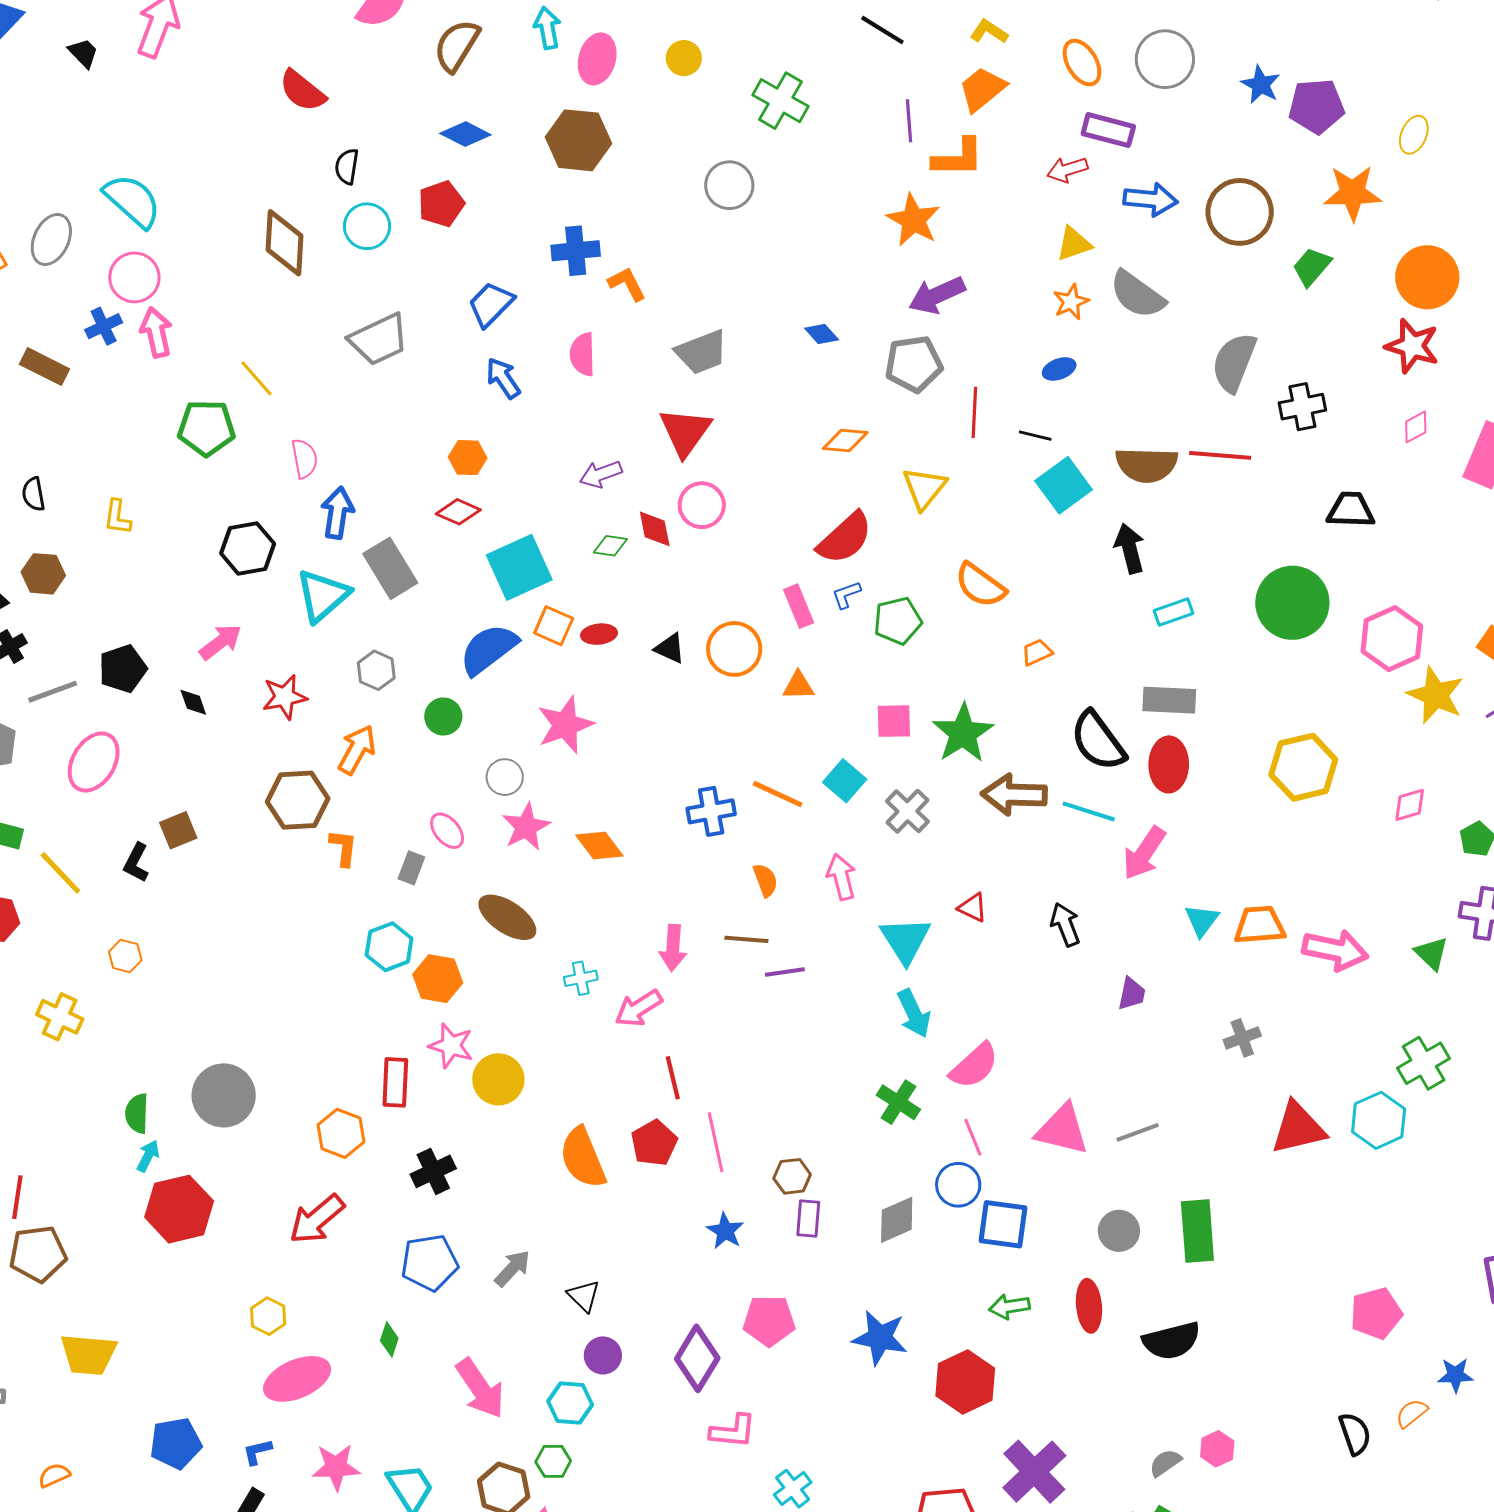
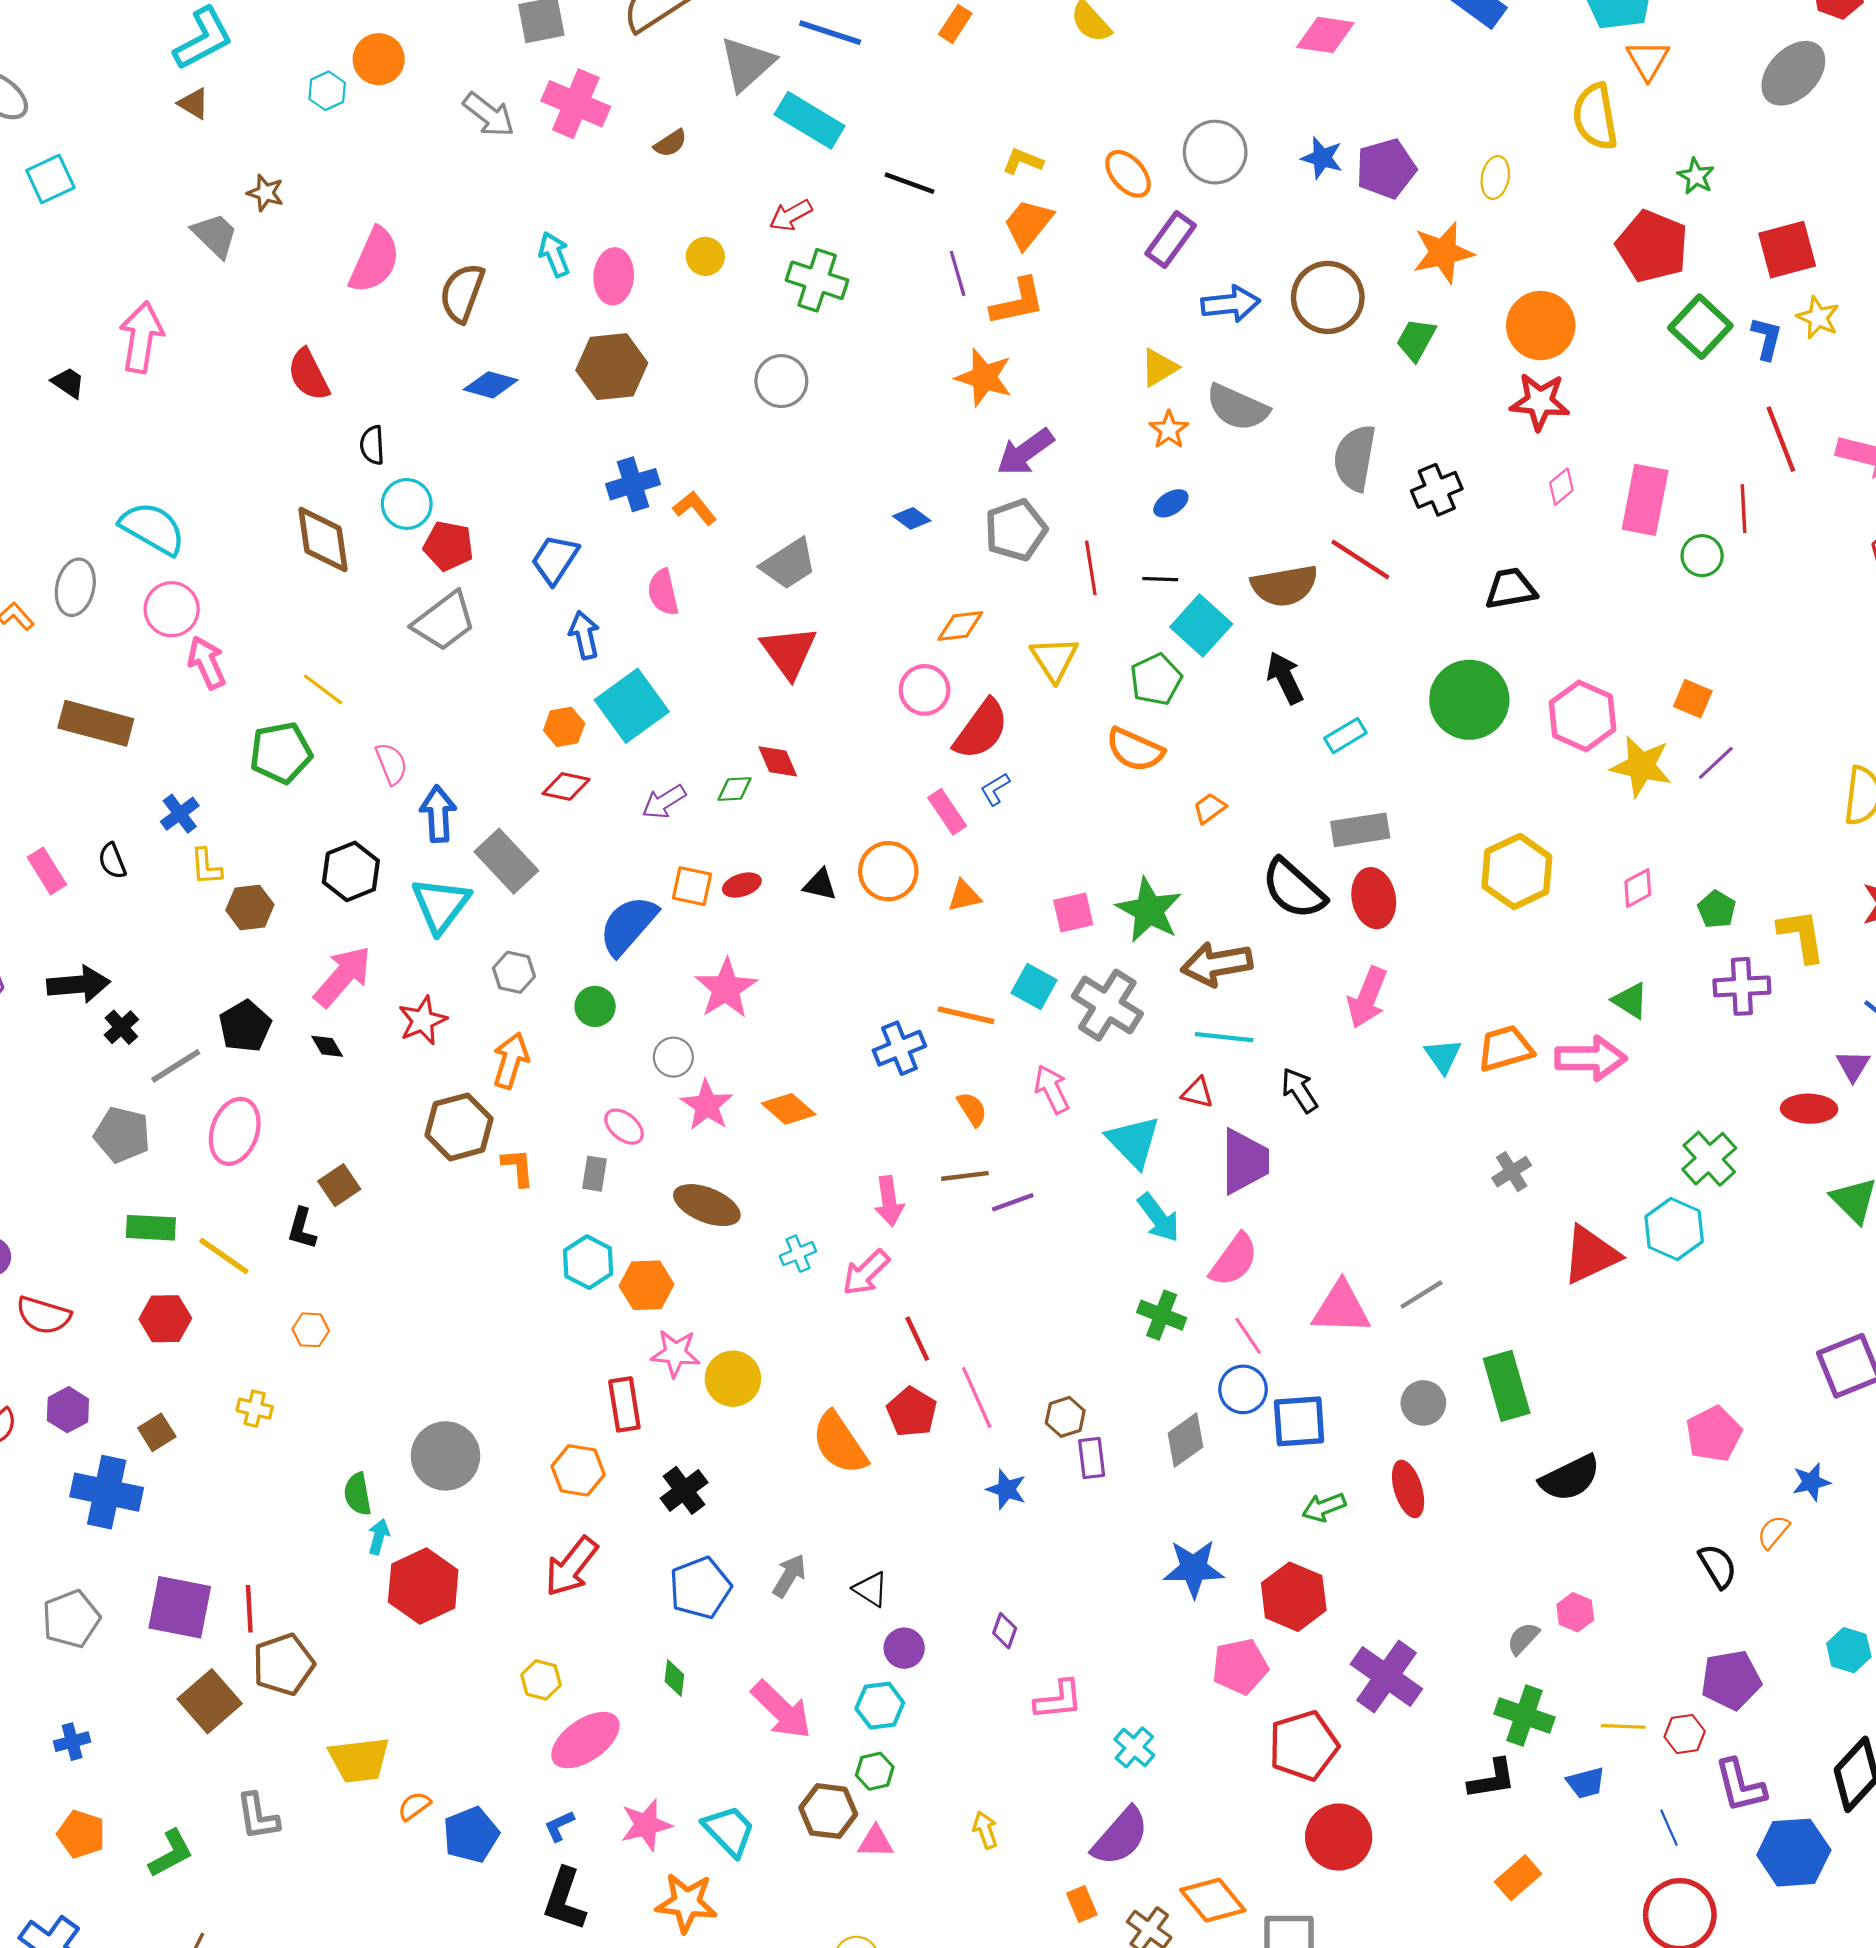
red semicircle: (302, 91) -> (309, 375), turned 36
purple rectangle: (1108, 130) -> (1171, 240), turned -57
red arrow: (1067, 170) -> (791, 215), moved
red pentagon: (441, 204) -> (448, 546), moved, turned -30
blue cross: (104, 326) -> (180, 814), moved
brown rectangle: (44, 367) -> (96, 723), size x1.4
blue arrow: (503, 378) -> (584, 635), turned 33
red line: (1220, 455) -> (1360, 559), turned 40
purple arrow: (601, 474) -> (664, 802), moved
pink circle: (702, 505) -> (925, 690), moved
cyan square: (519, 567) -> (632, 706), moved
brown hexagon: (43, 574) -> (250, 907), moved
green pentagon: (898, 621) -> (1156, 679), moved
pink arrow: (221, 642) -> (343, 976), size x1.4
gray cross: (907, 811) -> (1107, 1005), size x1.4
cyan line: (1089, 811) -> (1224, 1037), moved
green triangle: (1431, 953) -> (1630, 1001), moved
purple trapezoid: (1132, 994) -> (1245, 1161), moved, size x1.8
yellow cross: (60, 1017) -> (255, 1409), size x0.7
pink pentagon: (769, 1321) -> (1240, 1667), moved
black semicircle: (1171, 1341) -> (1570, 1478), moved
purple diamond: (697, 1358) -> (1005, 1631), size x0.5
orange semicircle: (54, 1475) -> (414, 1806), moved

